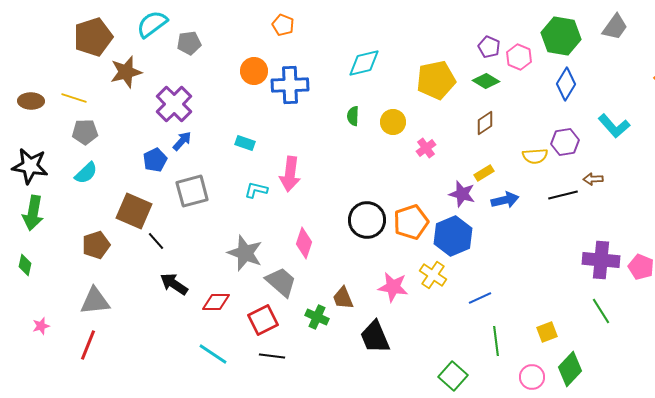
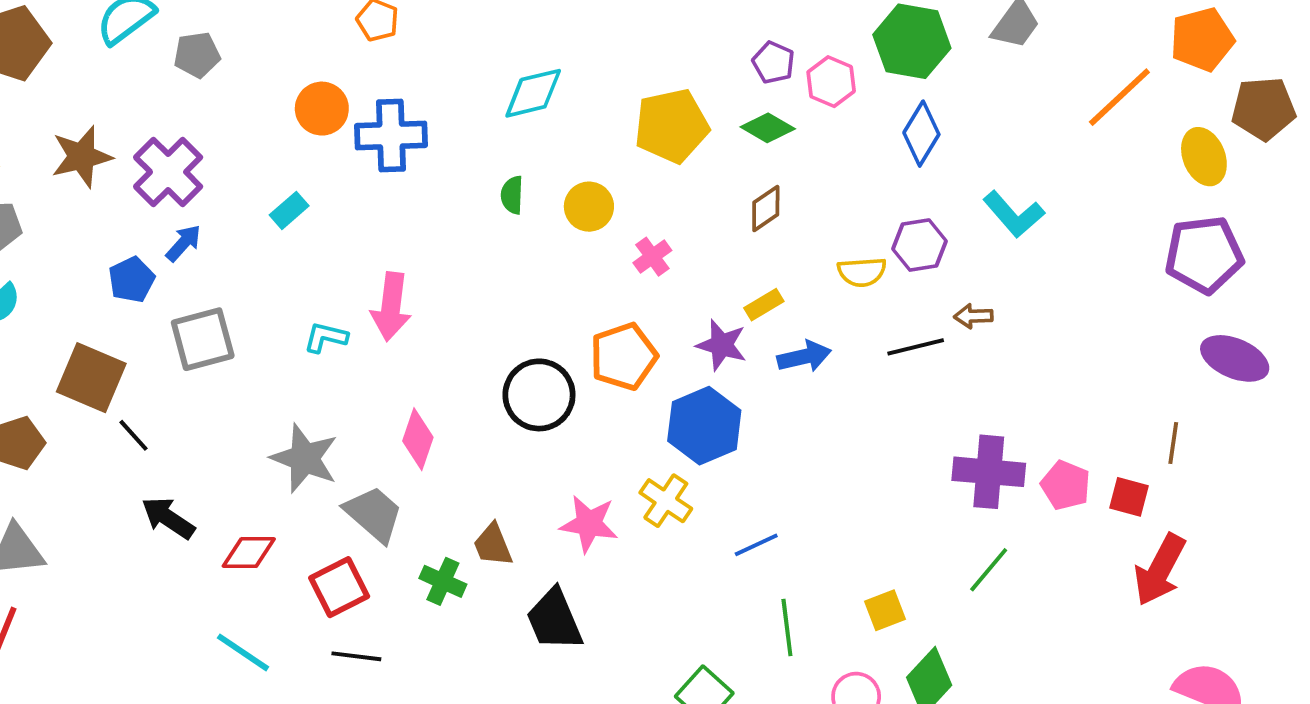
brown star: (126, 72) -> (82, 157), moved
cyan rectangle: (245, 143) -> (289, 210), moved, turned -60
orange pentagon: (411, 222) -> (624, 356), moved
green line: (601, 311) -> (989, 570), turned 72

